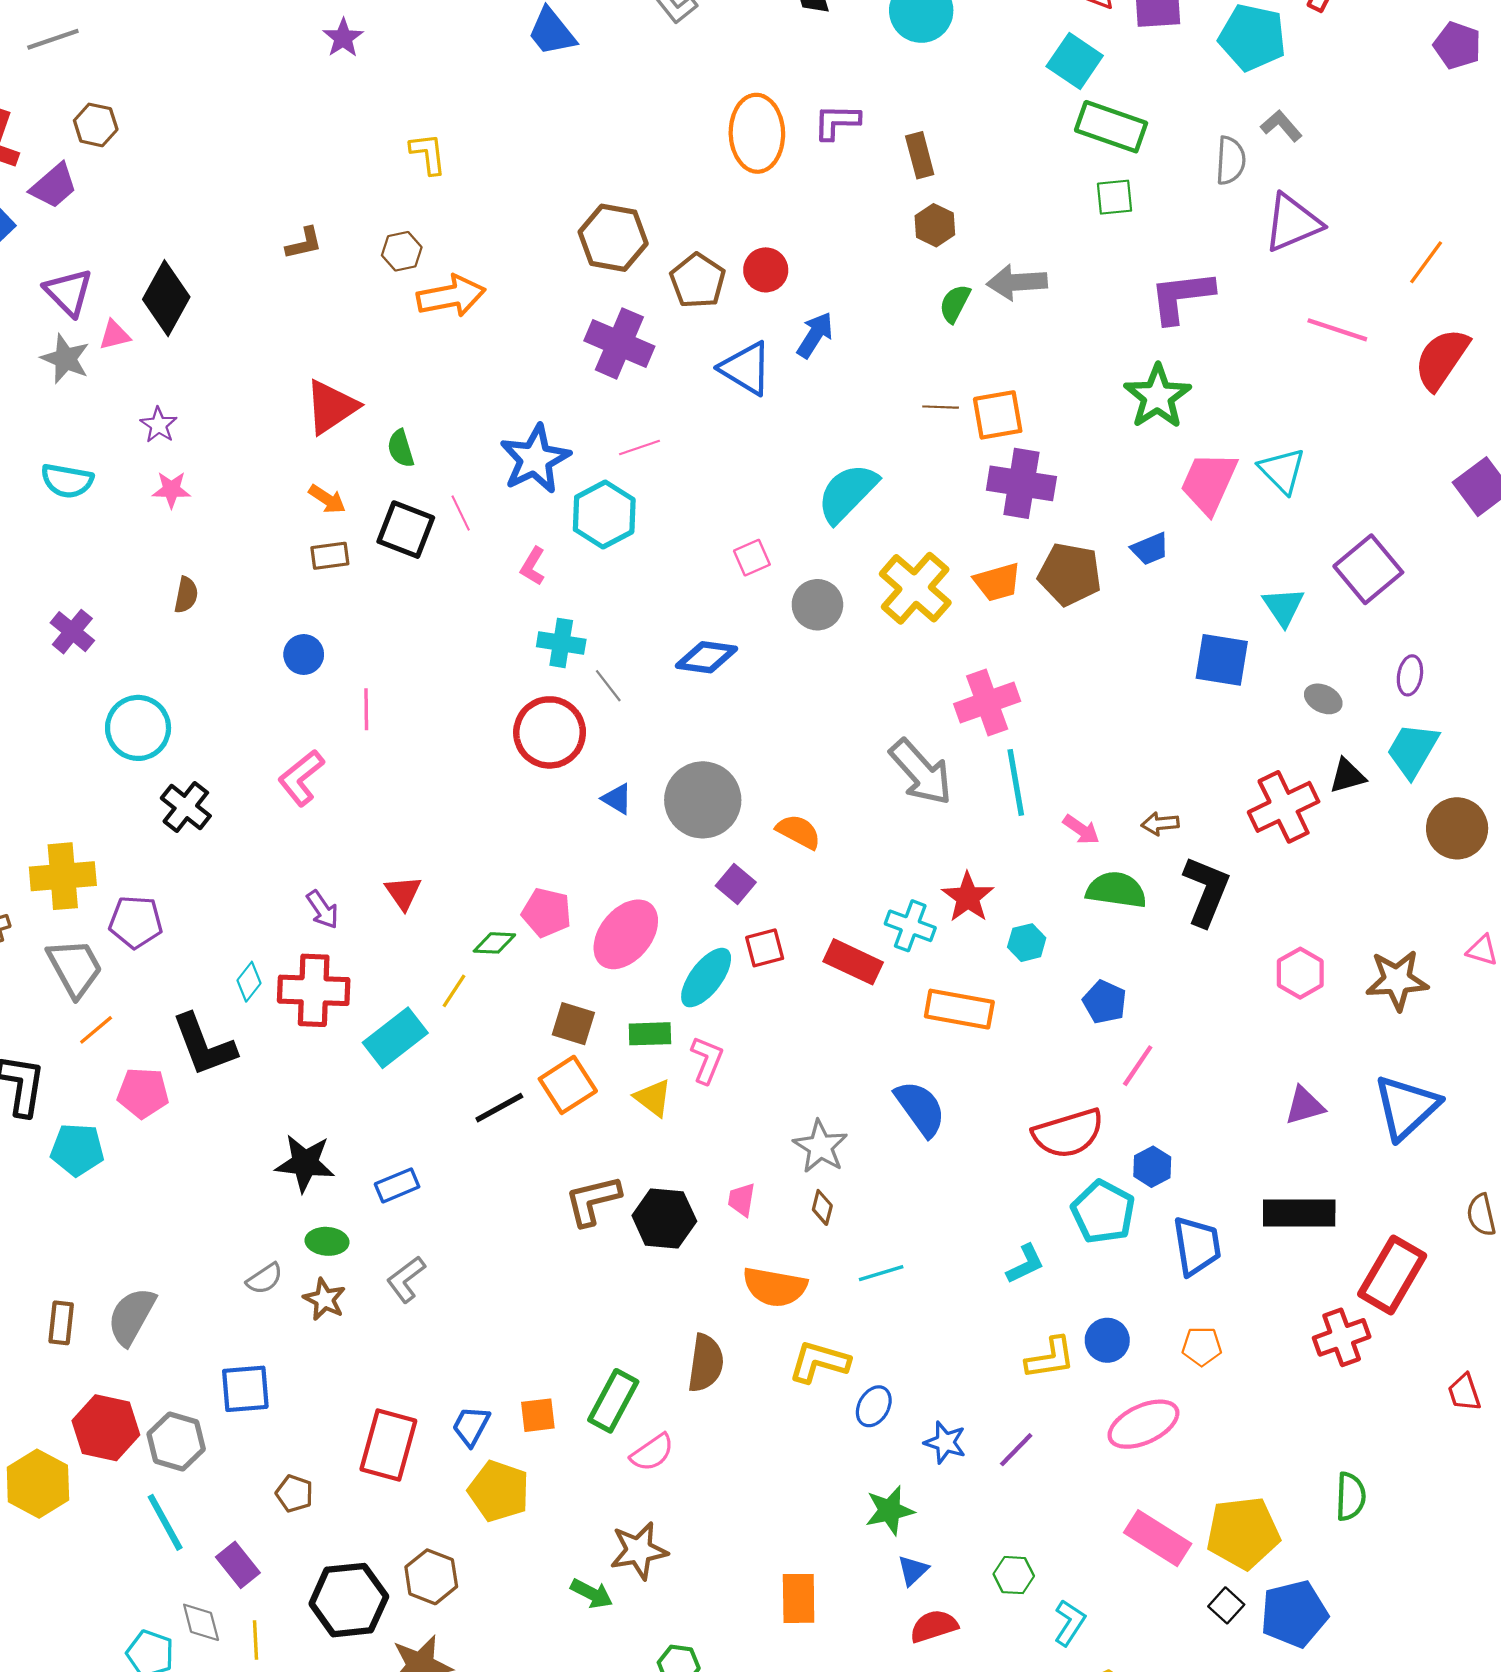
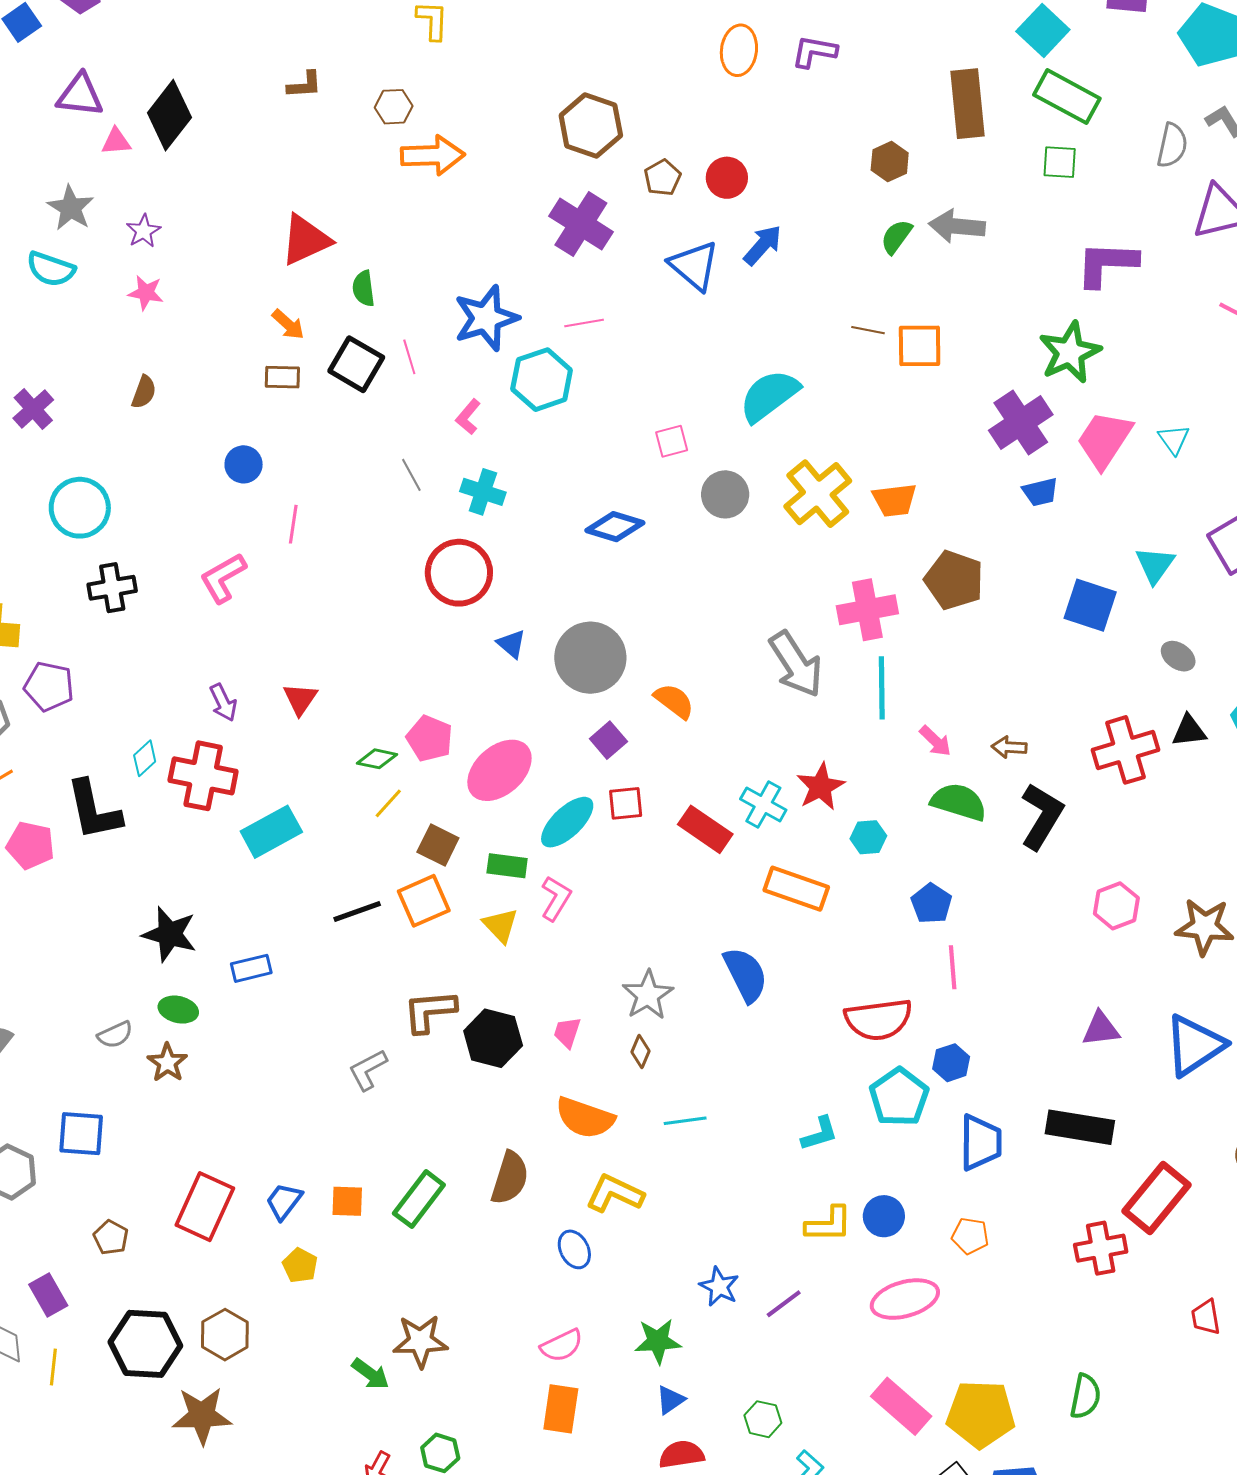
orange ellipse: (757, 133) -> (739, 50), size x0.7
brown rectangle: (920, 155) -> (967, 104), moved, size x1.6
brown pentagon: (698, 281) -> (663, 178), size x0.7
purple triangle: (69, 292) -> (80, 95), turned -48
gray star: (65, 359) -> (71, 208), moved
cyan triangle: (1282, 471) -> (1174, 439), size x0.7
purple cross: (1021, 483) -> (1021, 422), moved, turned 38
brown pentagon: (1070, 574) -> (954, 580), moved
gray line: (608, 686) -> (411, 475), moved
black cross: (186, 807) -> (112, 588), turned 33
yellow line: (454, 991) -> (388, 803), moved
pink line: (1138, 1066) -> (953, 967), turned -48
gray L-shape: (406, 1279) -> (368, 1070), moved
blue ellipse: (874, 1406) -> (574, 1249), moved, turned -66
pink semicircle: (652, 1452) -> (562, 1346), moved
yellow pentagon: (499, 1491) -> (300, 1265), size x0.6

